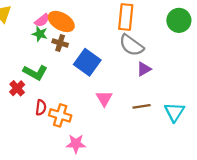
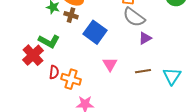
red cross: (17, 88) -> (33, 55), size x1.5

